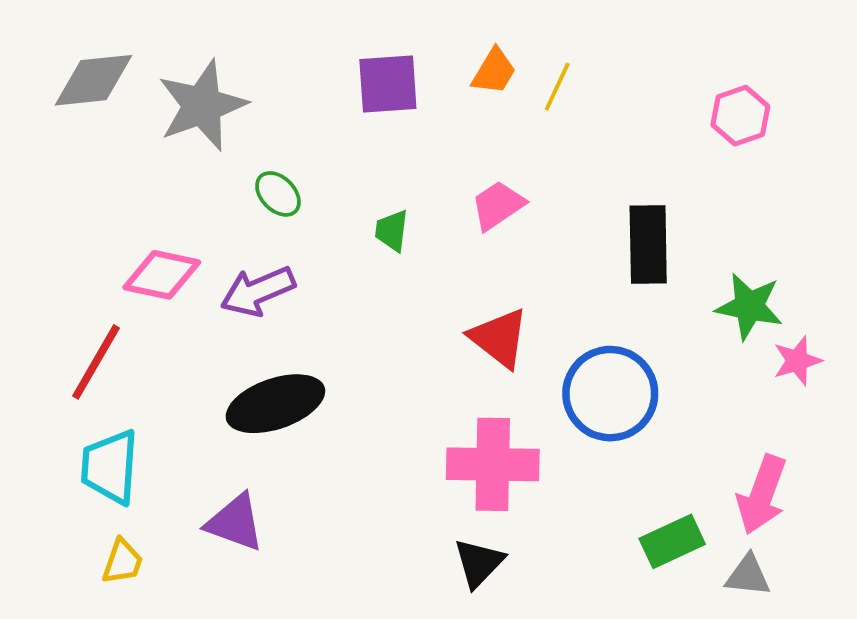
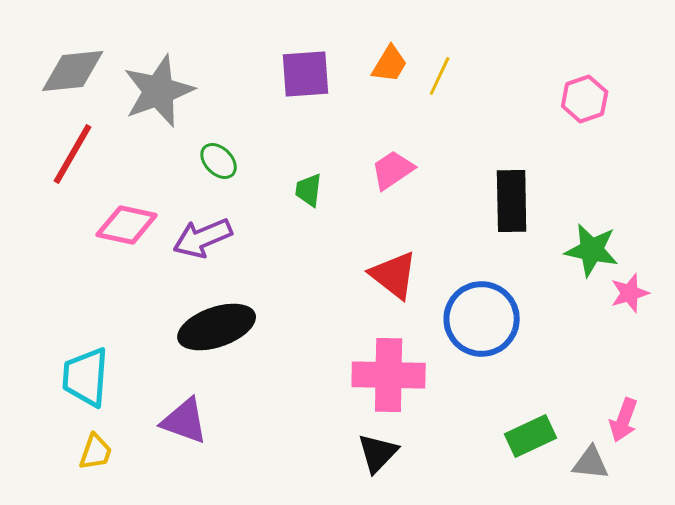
red line: (96, 362) -> (73, 154), moved
pink arrow: (762, 495) -> (624, 420), moved, size x0.7

